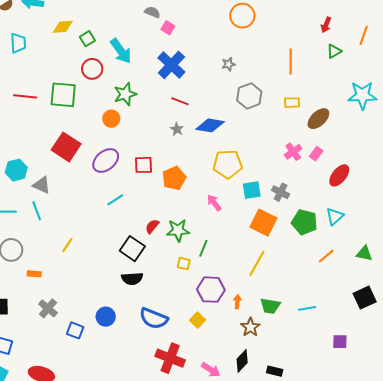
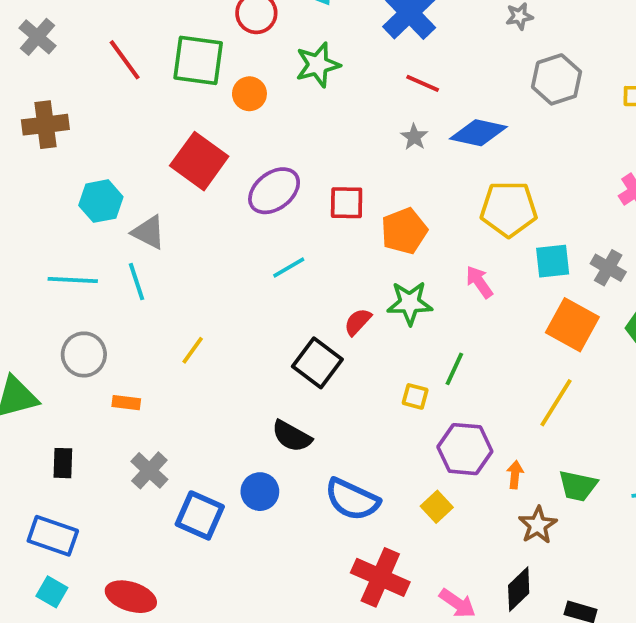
red line: (25, 96) -> (125, 60), turned 45
orange circle: (111, 119) -> (249, 94), moved
green star: (178, 230) -> (410, 303), moved
black semicircle: (132, 279) -> (292, 436), moved, turned 30
blue square: (75, 330) -> (200, 515), size x1.4

